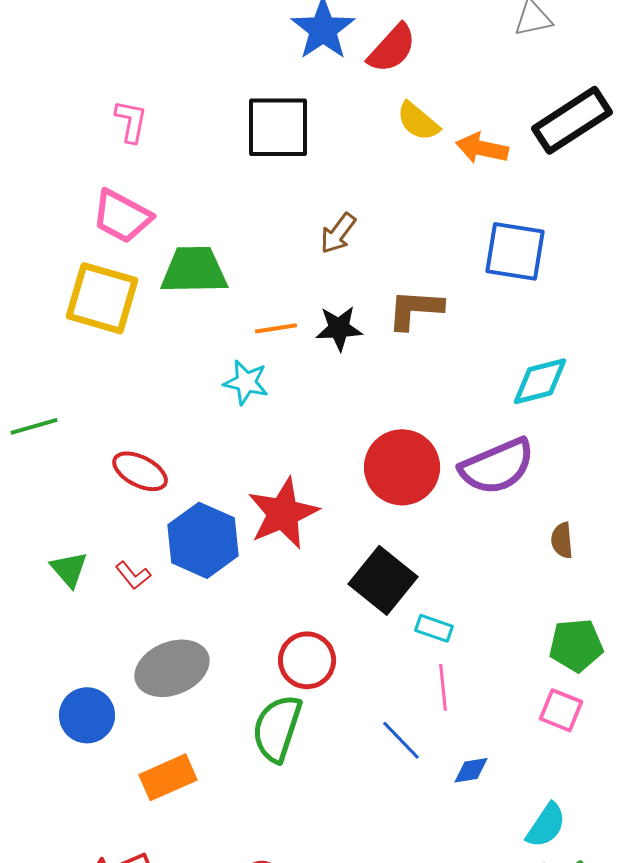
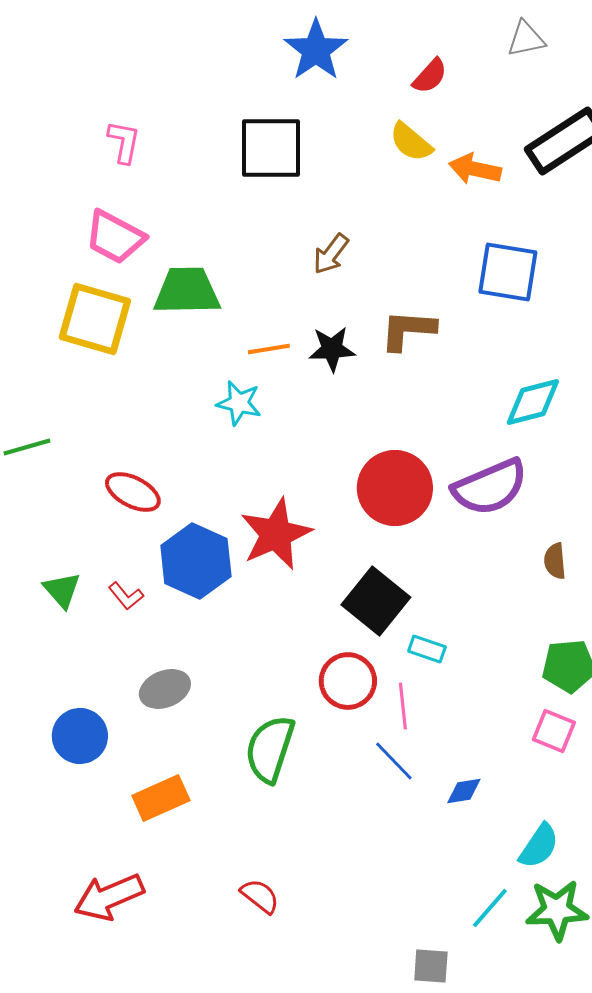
red semicircle: (392, 48) -> (430, 76), moved, size x0.7
red circle: (307, 660) -> (348, 681), moved
gray ellipse: (172, 668) -> (165, 689), size x0.7
pink line: (443, 687) -> (403, 706), moved

